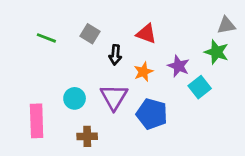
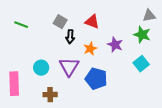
gray square: (90, 34) -> (60, 22), moved
cyan square: (200, 87) -> (141, 64), moved

